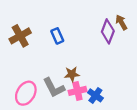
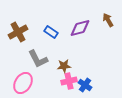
purple diamond: (108, 31) -> (80, 28), moved, turned 55
blue rectangle: (57, 36) -> (51, 32), turned -32
gray L-shape: (54, 88) -> (38, 59), moved

